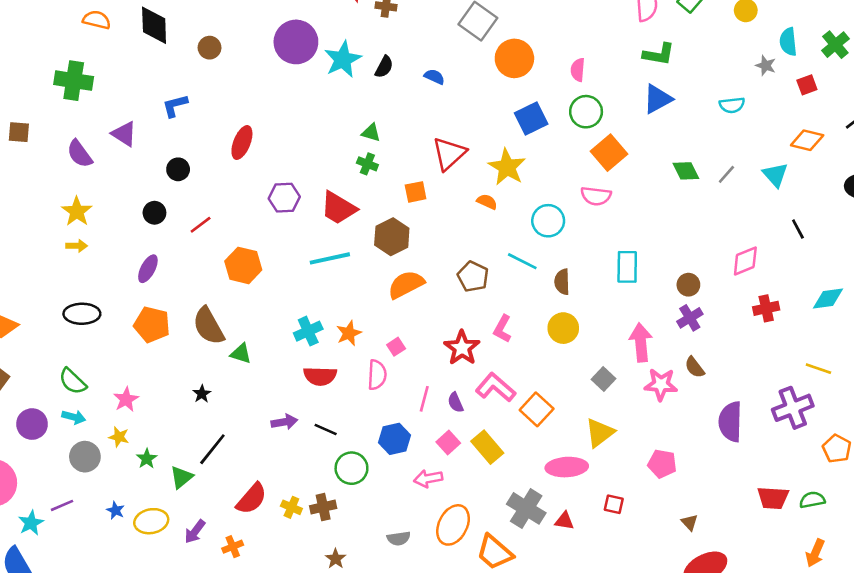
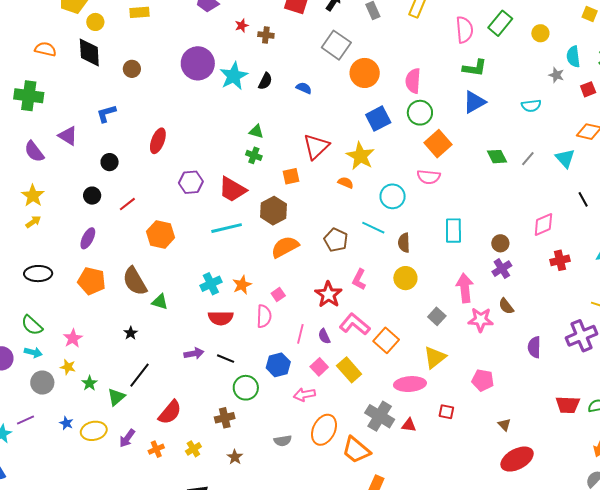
pink semicircle: (578, 70) -> (413, 81), size x1.4
yellow arrow: (77, 246) -> (33, 222), turned -35
purple semicircle: (730, 422) -> (534, 347), size x0.7
yellow cross: (291, 507) -> (193, 449), moved, turned 35

